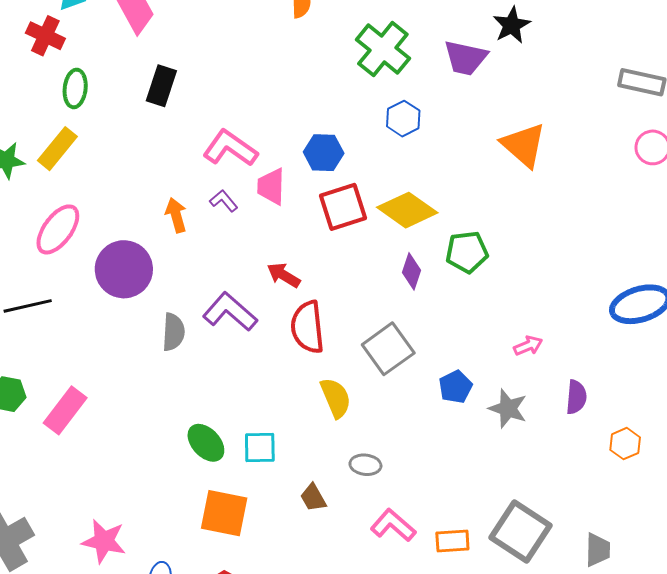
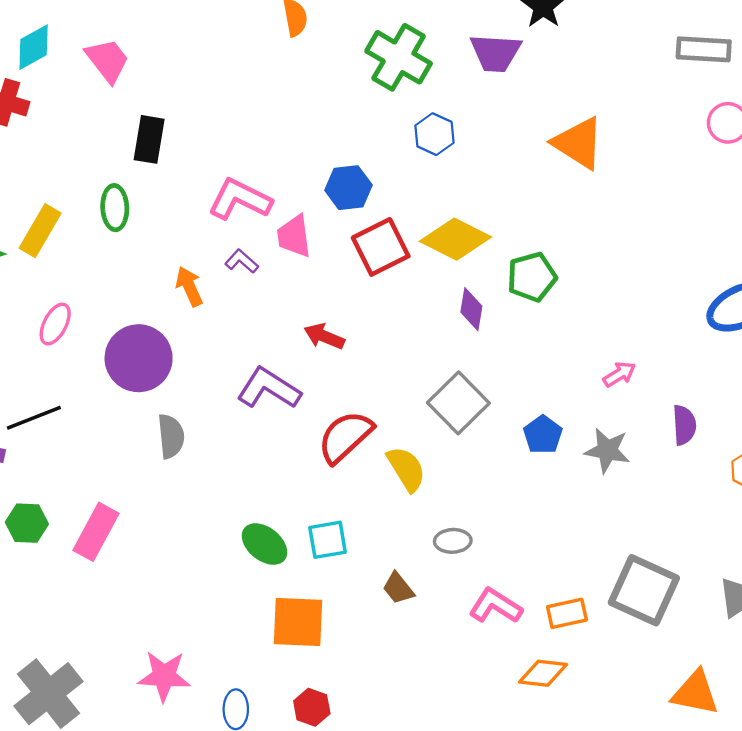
green ellipse: (75, 88) -> (115, 208), moved
pink ellipse: (58, 229) -> (55, 324), size x0.7
red semicircle: (307, 327) -> (345, 437), moved, turned 62
gray semicircle: (173, 332) -> (171, 436), moved

